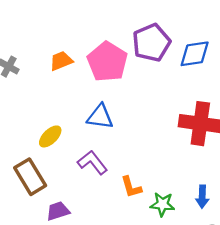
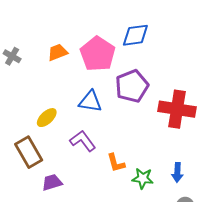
purple pentagon: (151, 43) -> (132, 86), moved
blue diamond: (195, 54) -> (135, 35), moved

